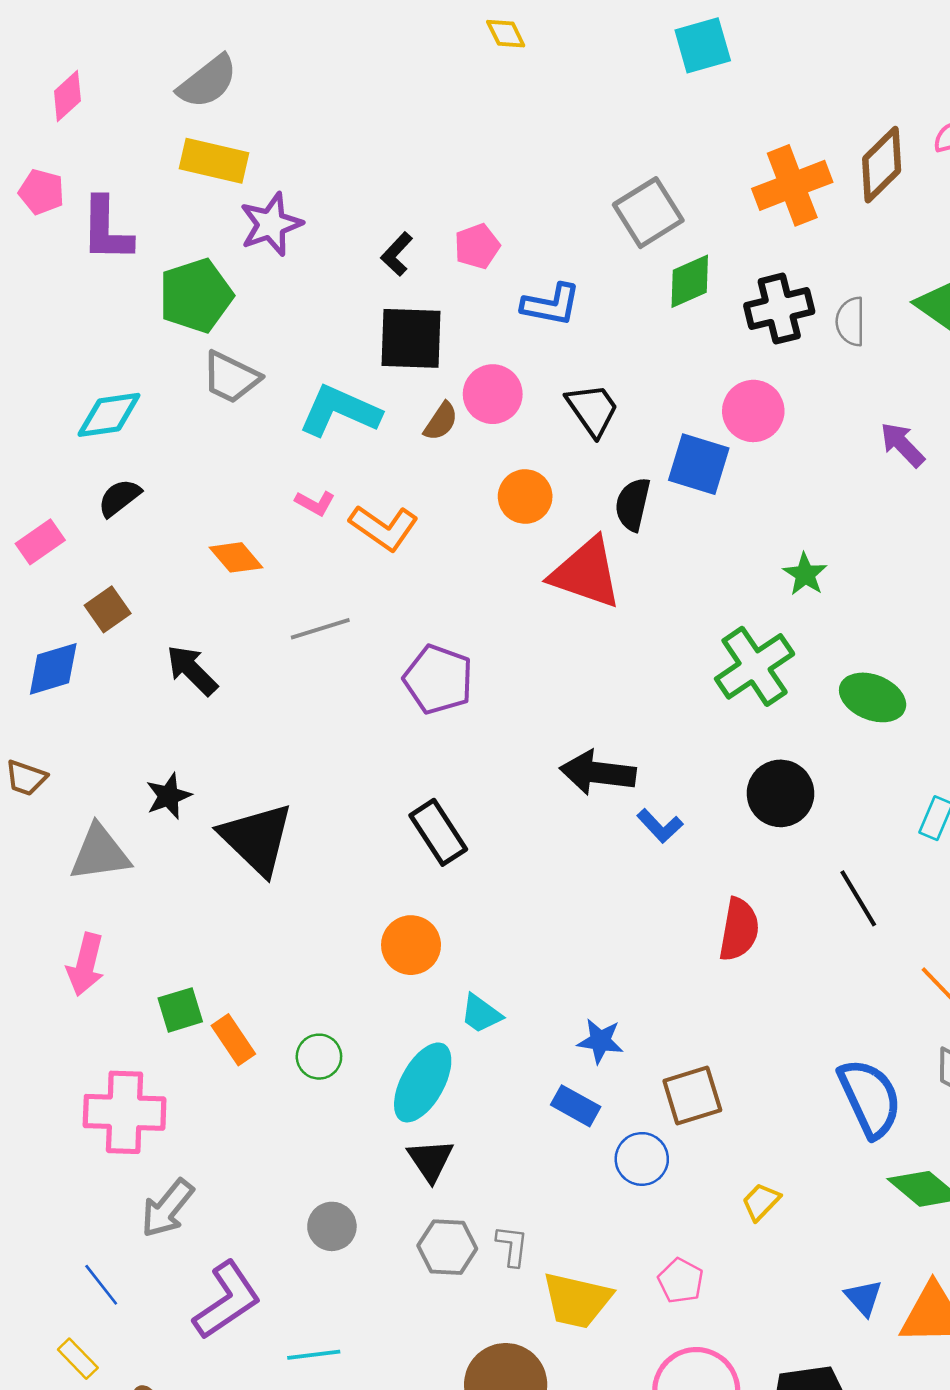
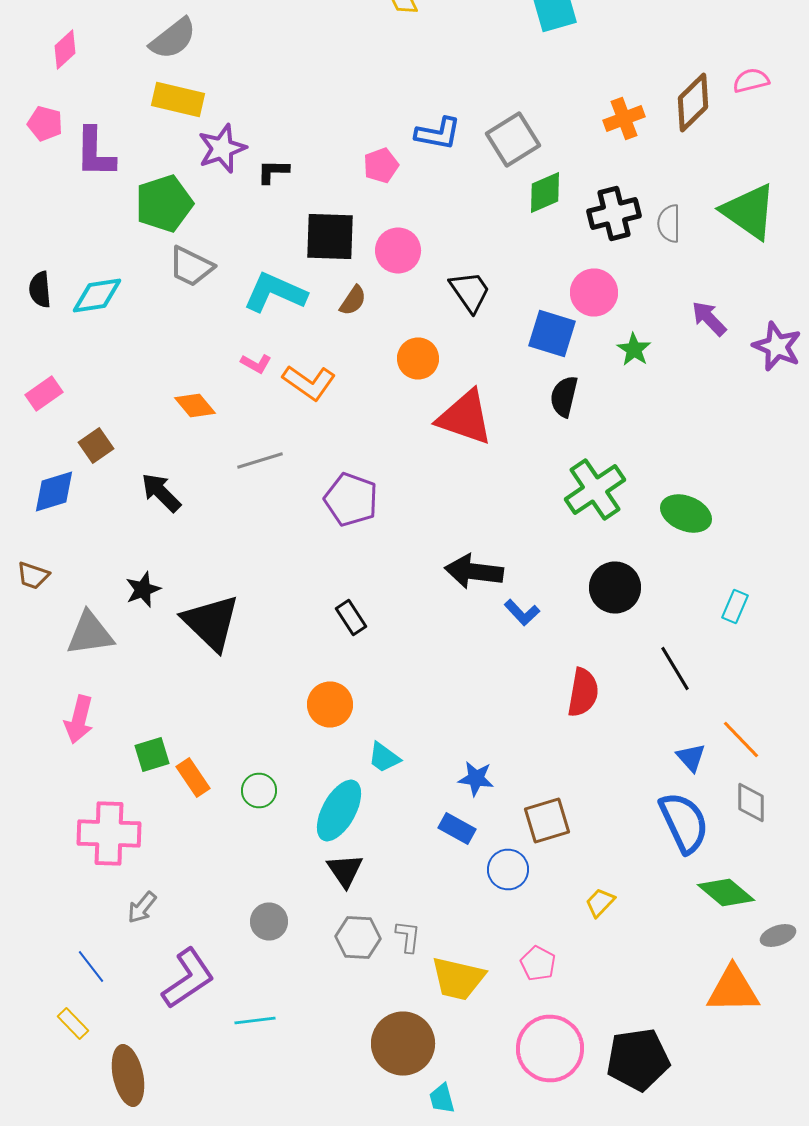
orange cross: (792, 185) -> (624, 118), size x0.7
black L-shape: (397, 254) -> (273, 172), moved, turned 48
blue L-shape: (551, 305) -> (438, 134), moved
pink circle: (493, 394) -> (398, 250), moved
black semicircle: (119, 498) -> (40, 290), moved, turned -57
black semicircle: (633, 504) -> (564, 396), moved
green star: (805, 574) -> (634, 350), moved
black rectangle: (438, 832) -> (351, 618), size x0.7
gray arrow: (167, 1208) -> (142, 908), size x0.7
blue triangle: (863, 1298) -> (691, 758), moved

